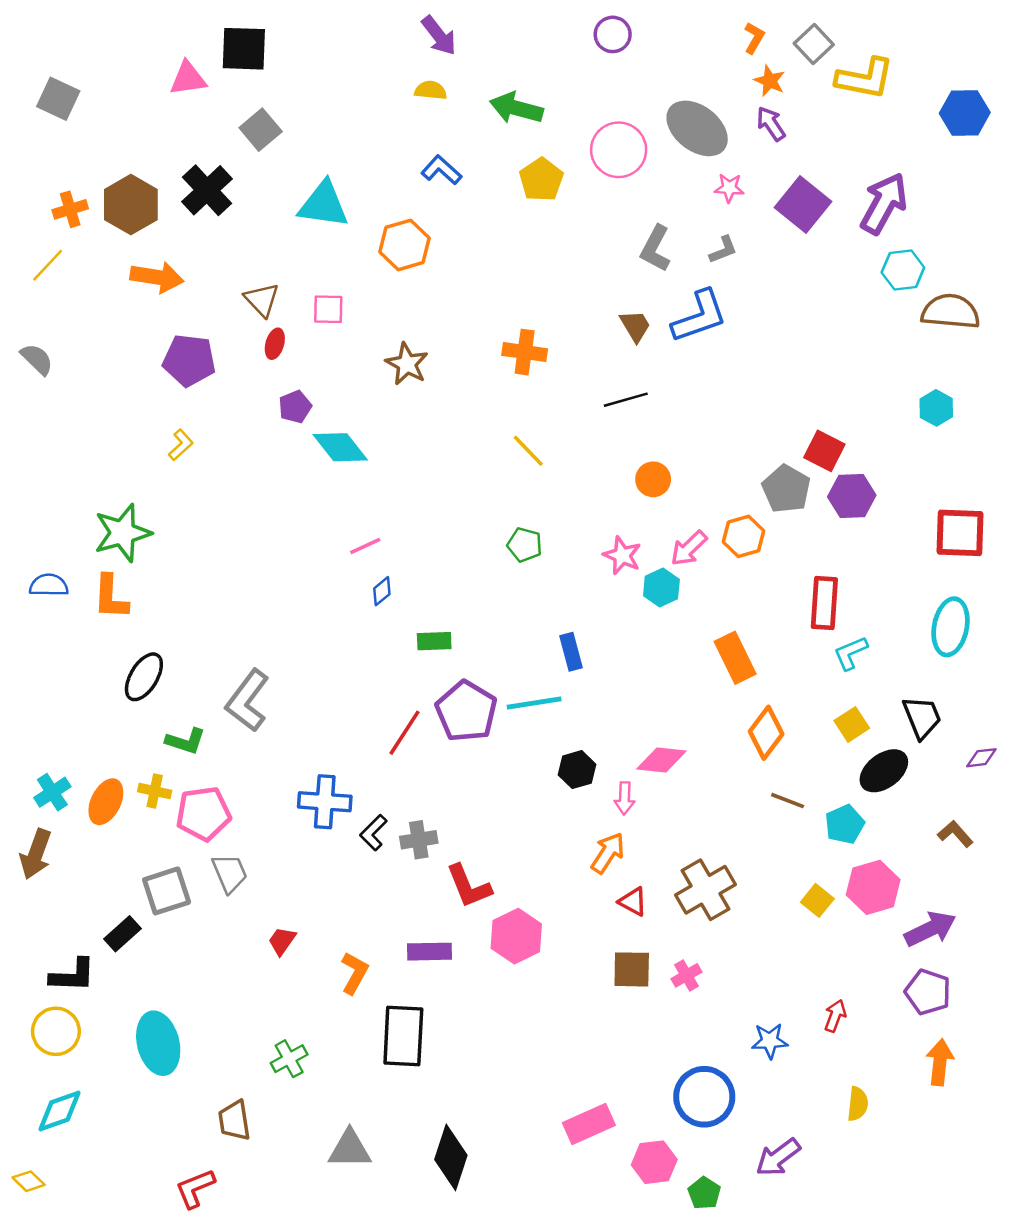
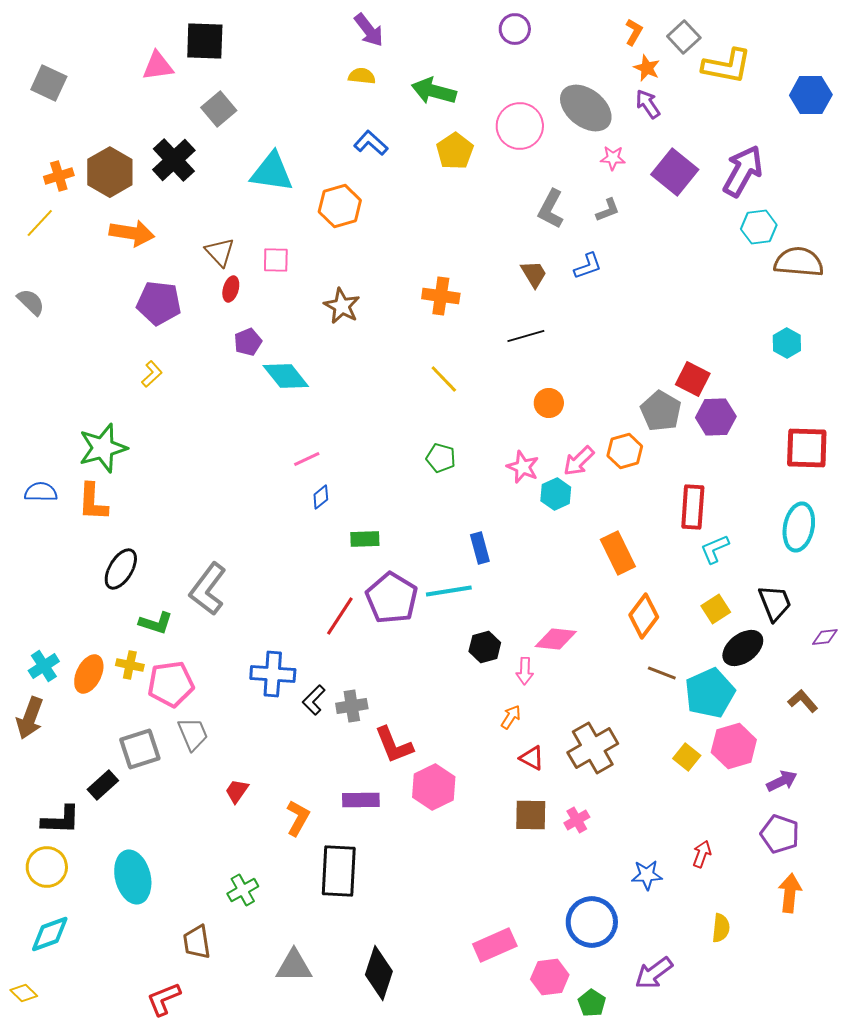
blue L-shape: (699, 316) -> (588, 266), size x0.6
cyan pentagon: (845, 824) -> (710, 693), size x1.5
orange arrow: (608, 853) -> (511, 717), size x0.7
purple arrow: (930, 929) -> (782, 781), size x0.7

